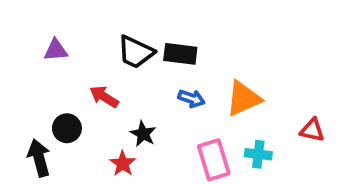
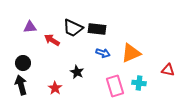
red arrow: (104, 97) -> (52, 40), moved
black circle: (67, 128) -> (23, 63), moved
red star: (123, 164) -> (55, 88), moved

